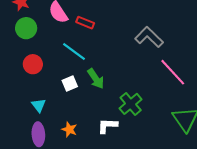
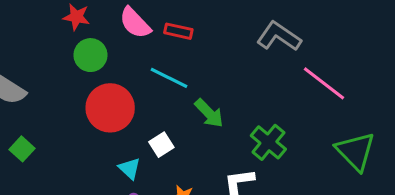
red circle: (33, 64) -> (110, 108), size x1.6
white square: (70, 83) -> (161, 145), moved

